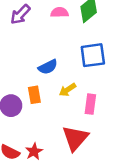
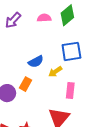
yellow arrow: (68, 90) -> (55, 72), moved
orange rectangle: (34, 95) -> (26, 84), turned 40

